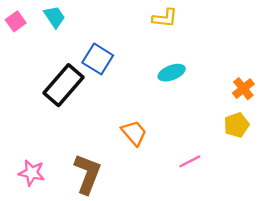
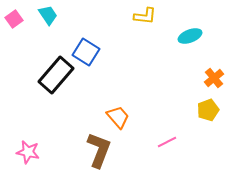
cyan ellipse: (172, 73) -> (190, 36), moved
brown L-shape: (87, 174) -> (99, 150), moved

